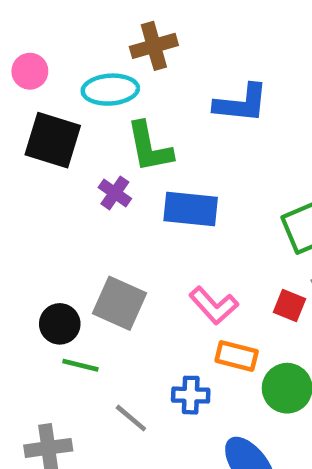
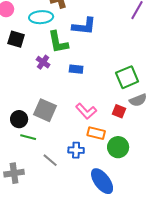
blue L-shape: (241, 103) -> (84, 26), moved
black square: (53, 140) -> (16, 39), size x0.7
blue rectangle: (191, 209) -> (76, 69), size x0.6

